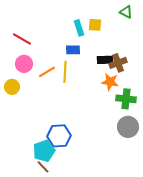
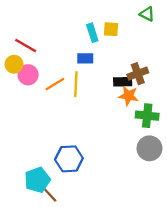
black rectangle: (105, 60) -> (123, 82), moved
yellow circle: (12, 87) -> (14, 64), moved
cyan pentagon: (44, 151) -> (37, 180), moved

